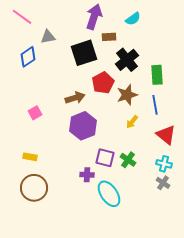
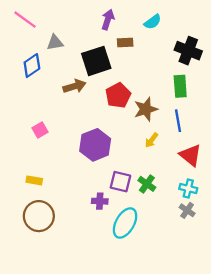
purple arrow: (94, 17) -> (108, 20), size x0.7
black cross: (127, 60) -> (188, 51), moved, turned -30
brown arrow: (75, 98) -> (74, 86), moved
cyan ellipse: (109, 194) -> (125, 223), turned 64

